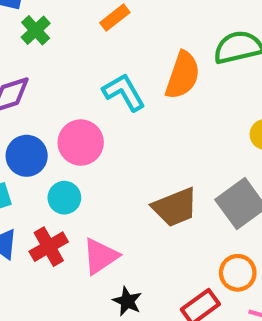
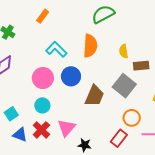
orange semicircle: (183, 75) -> (90, 46), moved
blue circle: (27, 156) -> (71, 76), moved
brown trapezoid: (175, 207) -> (95, 96), turned -30

